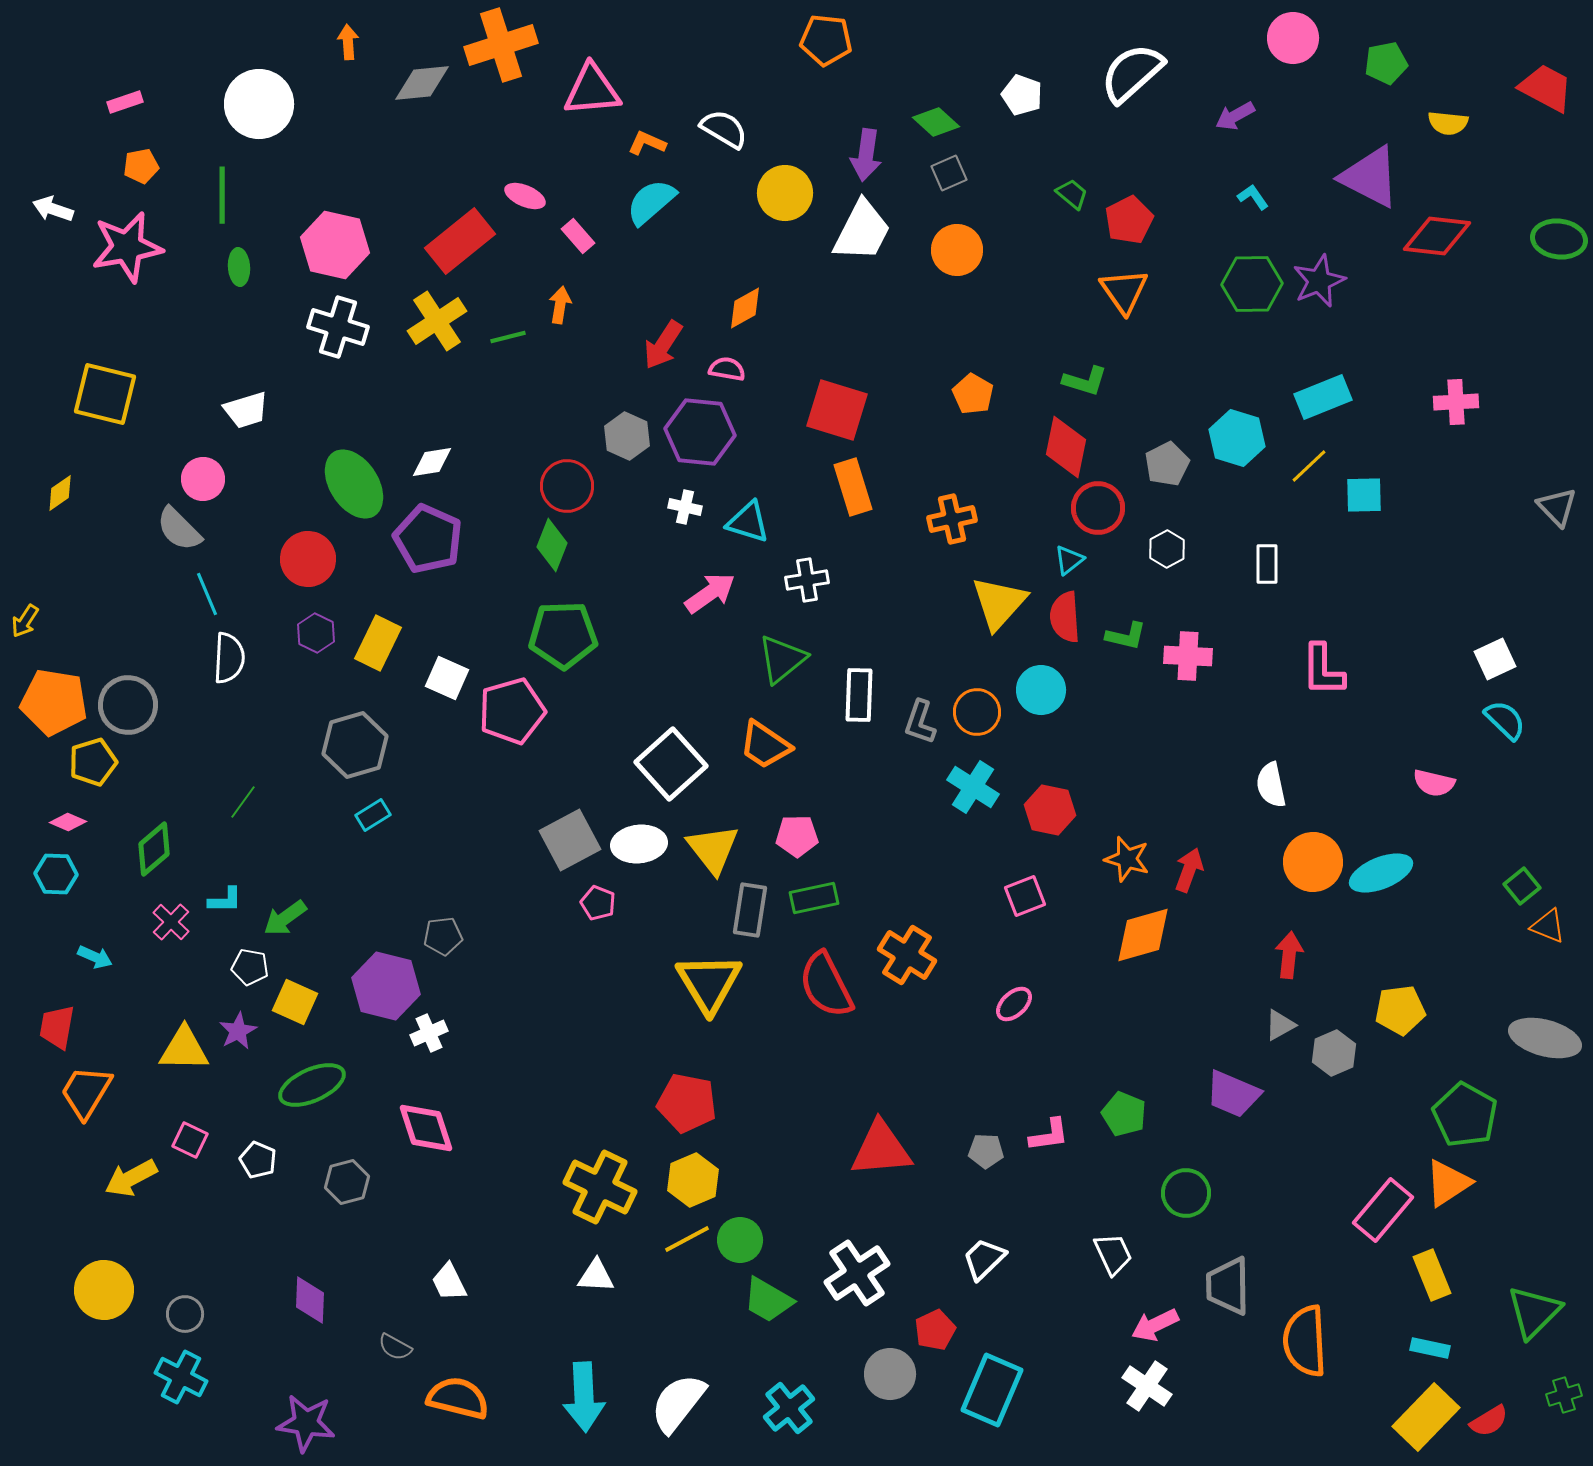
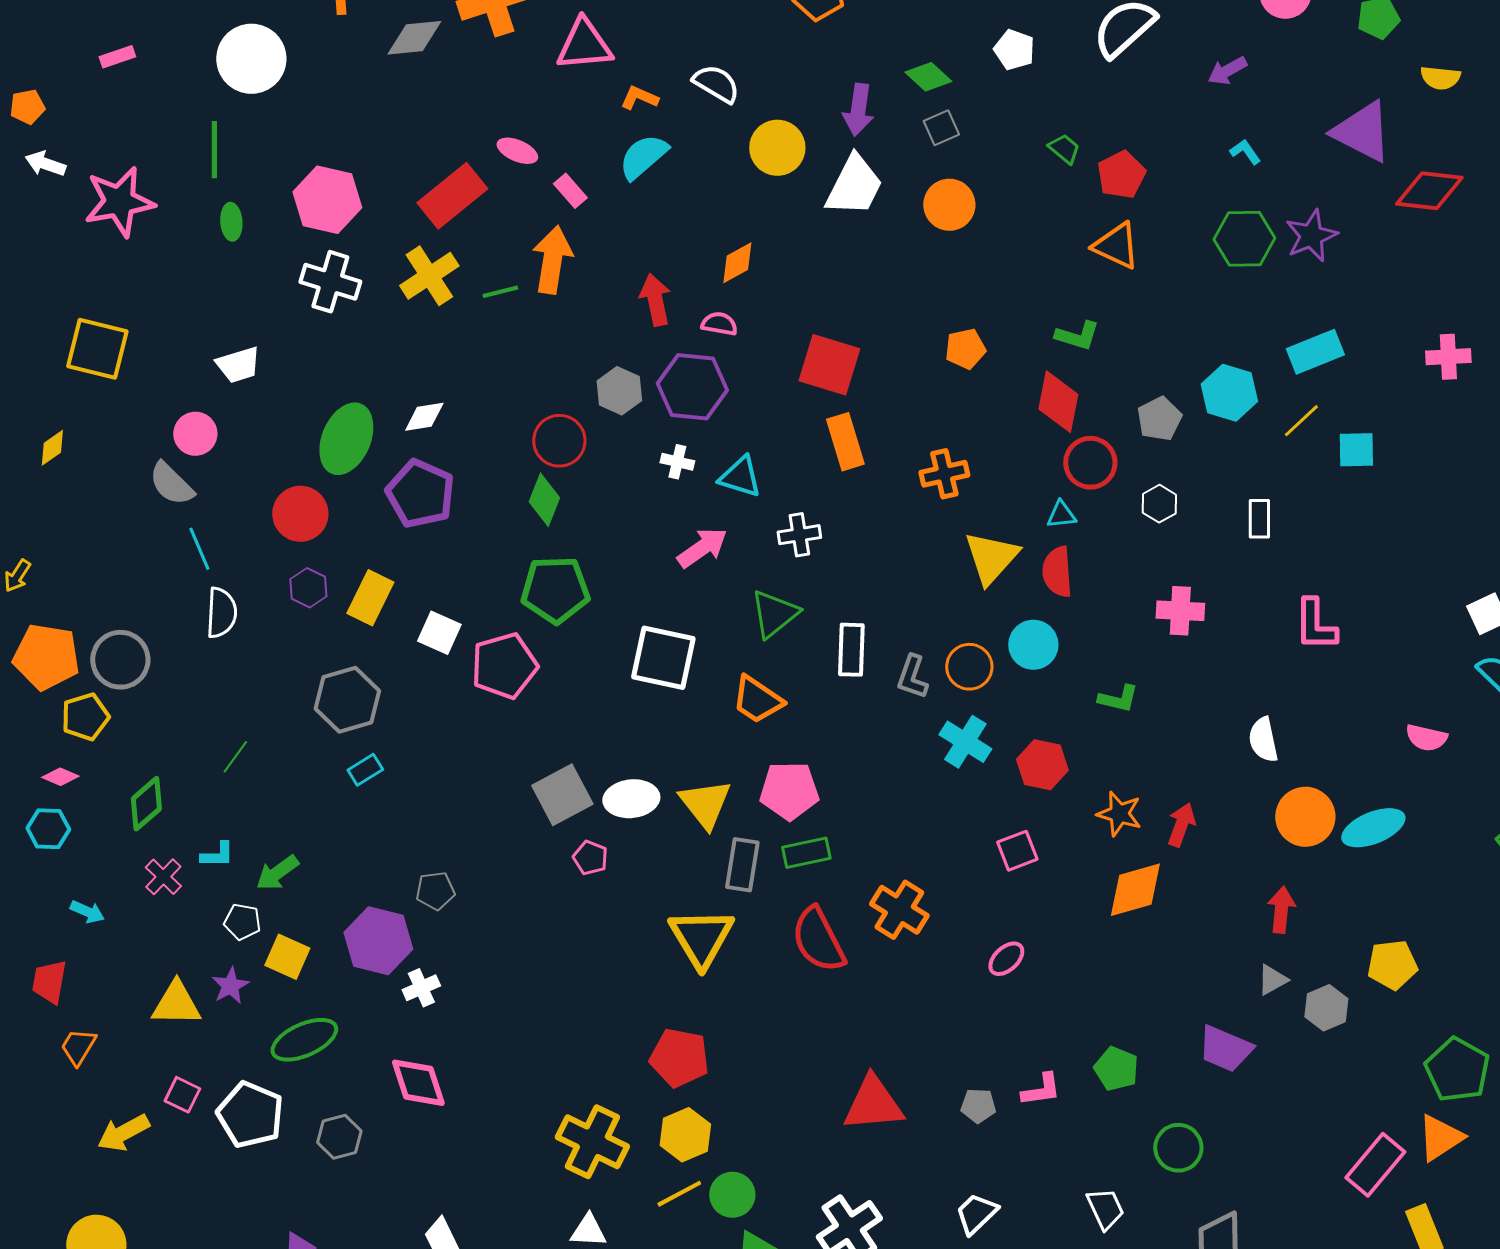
orange pentagon: (141, 166) -> (27, 107), moved
orange triangle: (1124, 291) -> (1116, 246), turned -30
orange arrow: (560, 305) -> (552, 260), size x1.8
red arrow: (663, 345) -> (655, 300), turned 135
orange pentagon: (973, 394) -> (965, 349), turned 30
green ellipse: (354, 484) -> (346, 439), turned 56
cyan triangle: (1069, 560) -> (1061, 515), turned 32
green L-shape: (1126, 636) -> (1118, 699), moved
white square: (671, 764) -> (663, 658), moved, turned -36
pink pentagon: (797, 836) -> (789, 791), size x1.4
orange trapezoid: (86, 1092) -> (78, 1047), size x0.7
white pentagon: (258, 1160) -> (250, 1115), size x1.8

